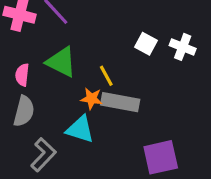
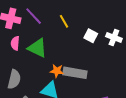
pink semicircle: (22, 75) -> (15, 43), moved
yellow line: (106, 76) -> (64, 21), moved

